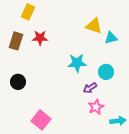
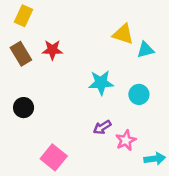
yellow rectangle: (28, 12) -> (24, 16), moved
brown rectangle: (16, 41) -> (21, 54), turned -48
purple arrow: (90, 88) -> (102, 127), moved

